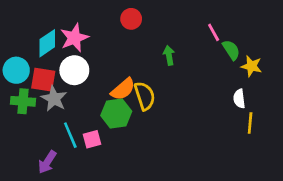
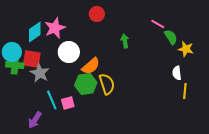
pink line: (214, 32) -> (158, 24), turned -32
white circle: (74, 70) -> (69, 52), moved
yellow semicircle: (145, 96) -> (107, 84), moved
green cross: (23, 101) -> (15, 65), moved

